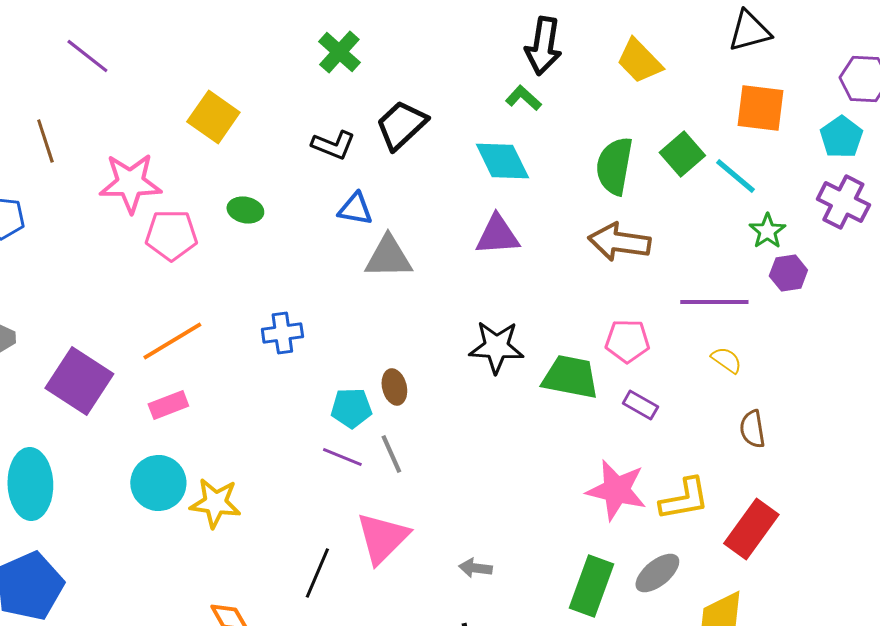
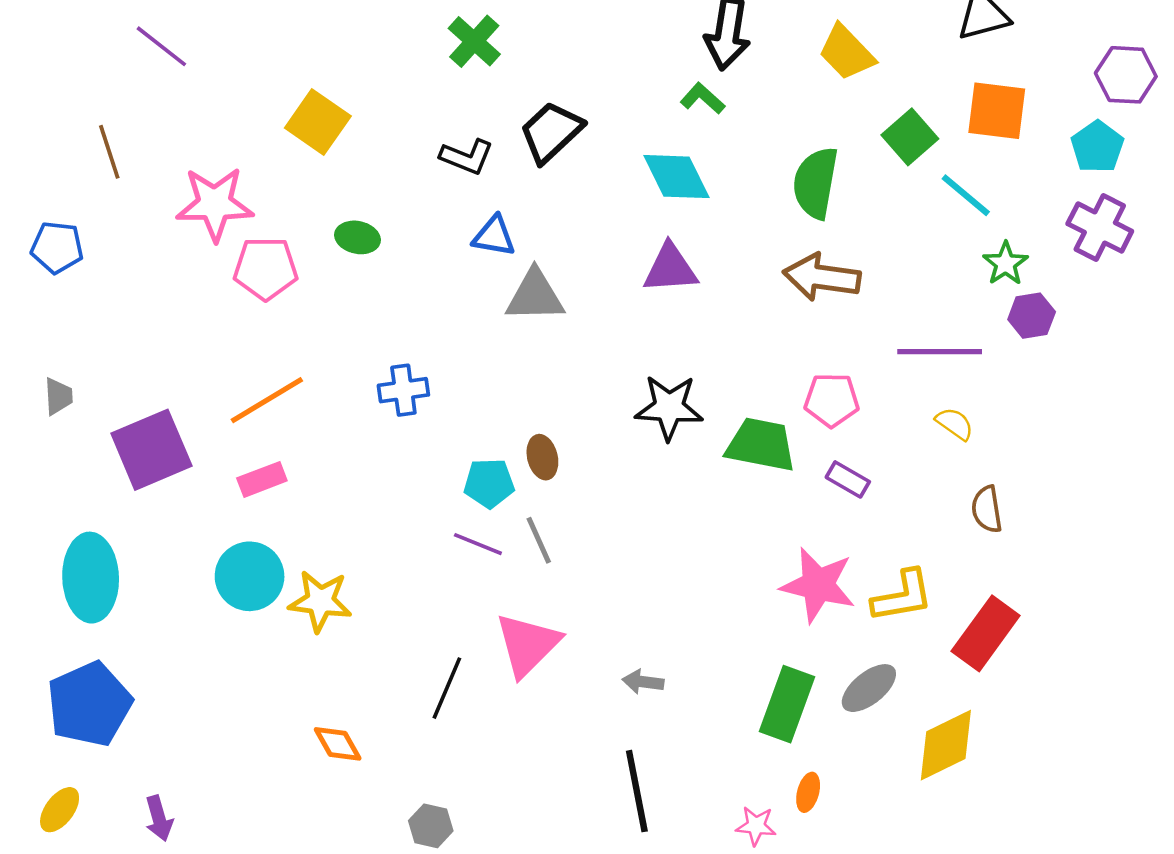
green square: (682, 154) -> (910, 137), moved
purple square: (79, 381) -> (151, 450), turned 34

